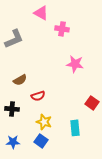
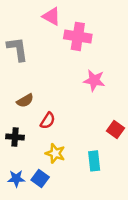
pink cross: (62, 29) -> (78, 36), size x1.5
gray L-shape: (14, 39) -> (17, 49), turned -75
red semicircle: (38, 96) -> (48, 121), turned -40
blue square: (41, 141) -> (40, 178), moved

